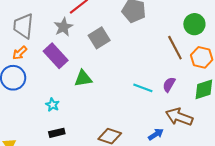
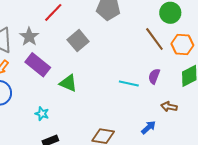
gray star: (63, 27) -> (29, 37), moved
green triangle: (83, 78) -> (68, 83), turned 42
brown arrow: (179, 117) -> (169, 107), size x0.6

